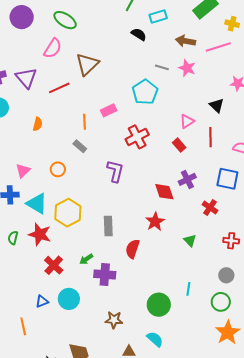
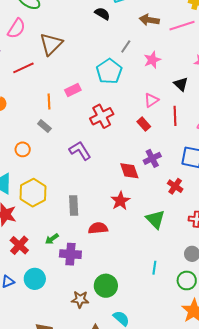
gray line: (162, 67) -> (126, 46), turned -72
pink star: (187, 68) -> (152, 60), moved, turned 30
purple L-shape: (115, 171) -> (80, 151), turned -45
green triangle: (190, 240) -> (155, 219), size x1.5
red semicircle: (132, 249) -> (98, 228), turned 66
green circle: (159, 305) -> (106, 286), moved

